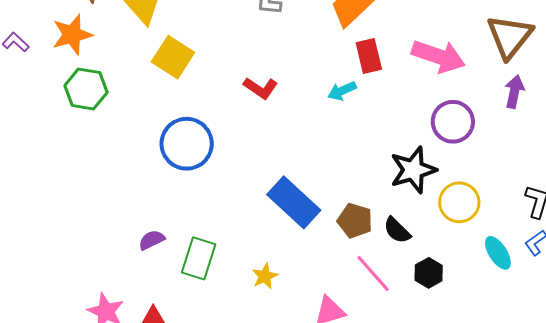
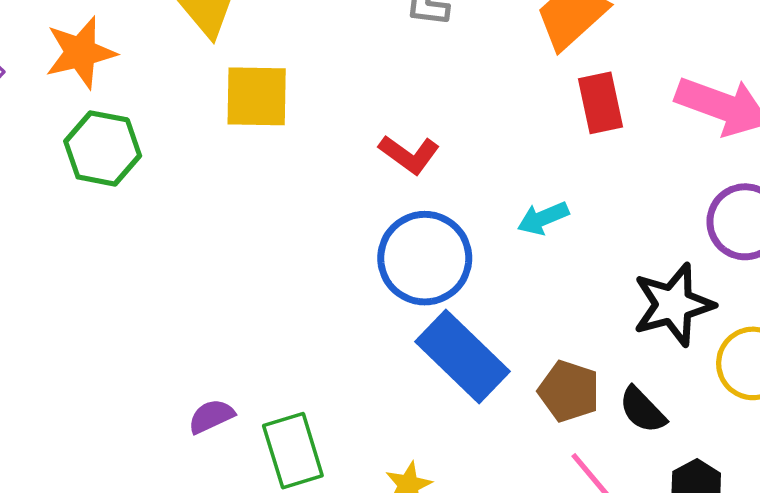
yellow square: (173, 57) -> (257, 96), turned -33
cyan arrow: (342, 91) -> (543, 218), moved
blue circle: (187, 144) -> (425, 258), moved
green rectangle: (199, 258) -> (293, 451), turned -36

